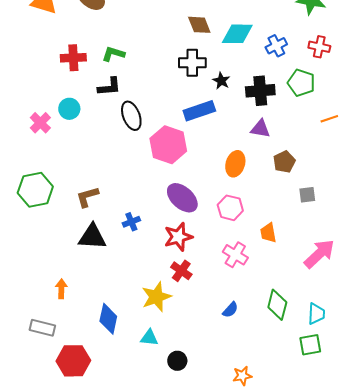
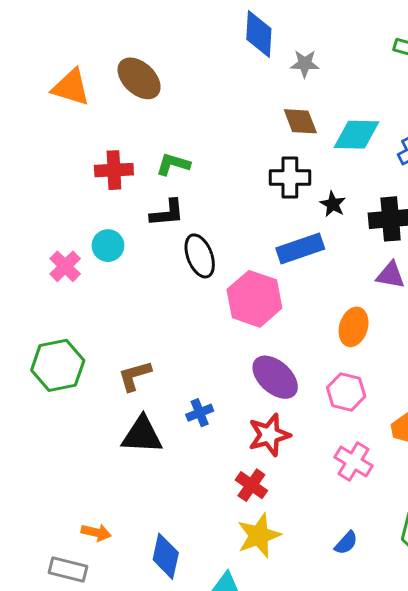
red cross: (181, 271) -> (251, 485), moved
orange arrow: (61, 289) -> (96, 533), moved, turned 102
yellow star: (156, 297) -> (259, 535), moved

